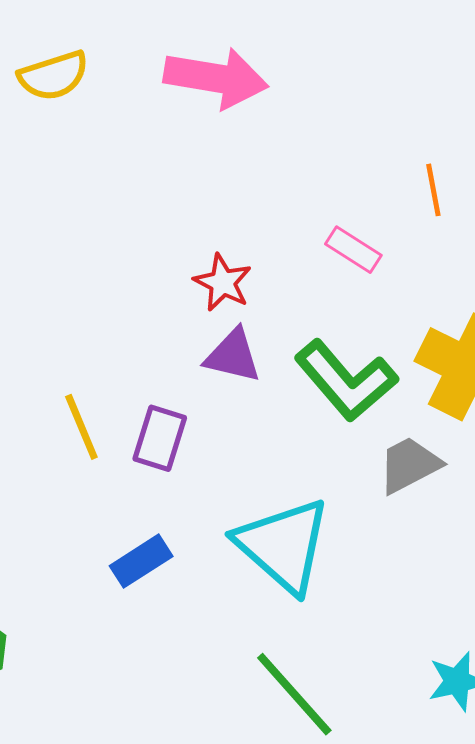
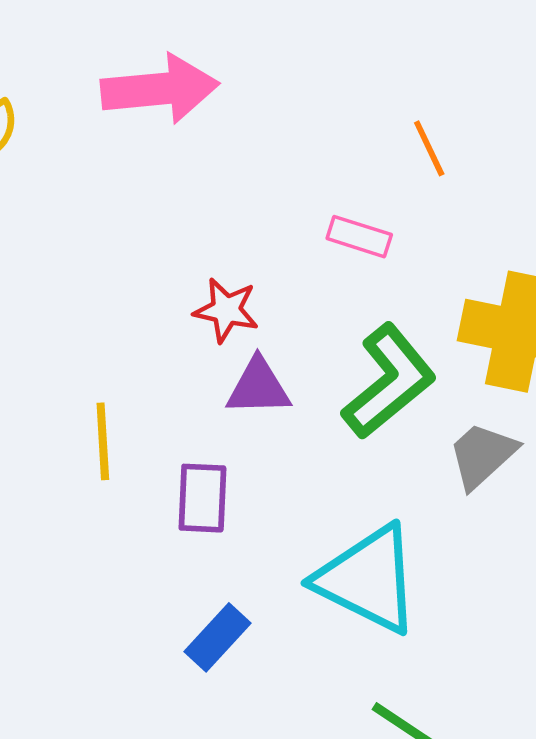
green L-shape: (346, 381) -> (389, 381), turned -74
yellow line: (81, 427) -> (103, 441), moved, turned 34

